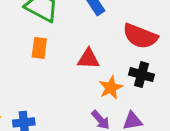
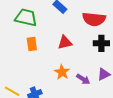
orange star: (111, 88) -> (62, 72), moved

